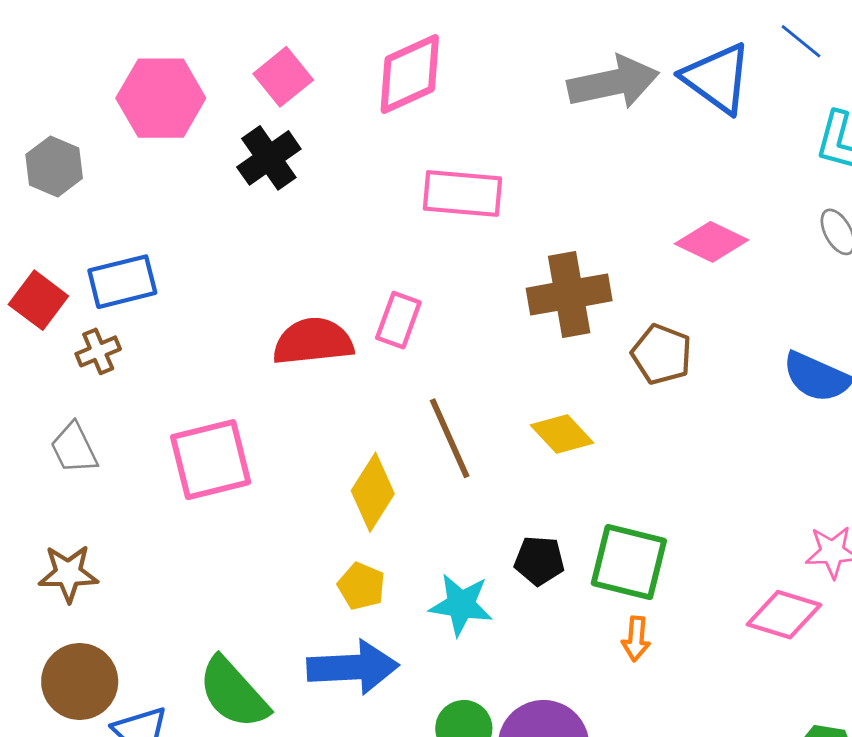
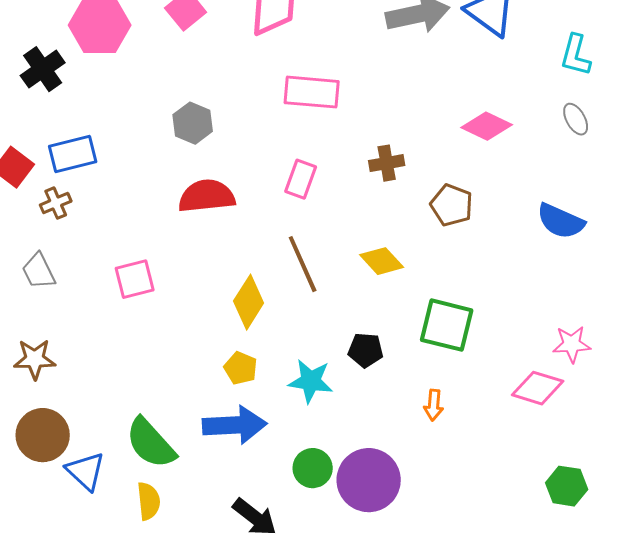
black cross: (269, 158) -> (43, 69), moved
gray hexagon: (54, 166) -> (193, 123), moved
brown cross: (569, 295) -> (387, 163), size x0.6
pink rectangle: (398, 320) -> (301, 179), moved
pink square: (211, 460) -> (135, 279), size x0.7
green square: (629, 562) -> (447, 325), moved

